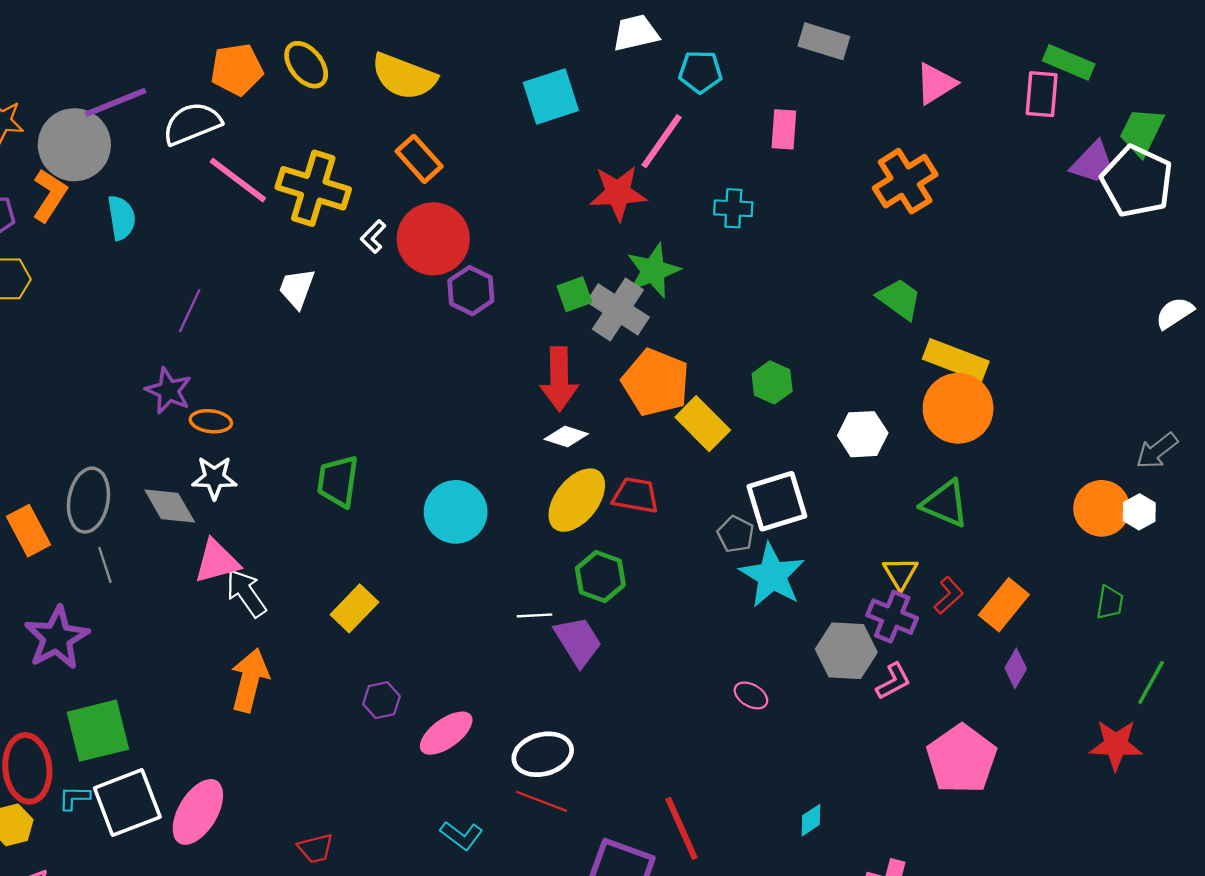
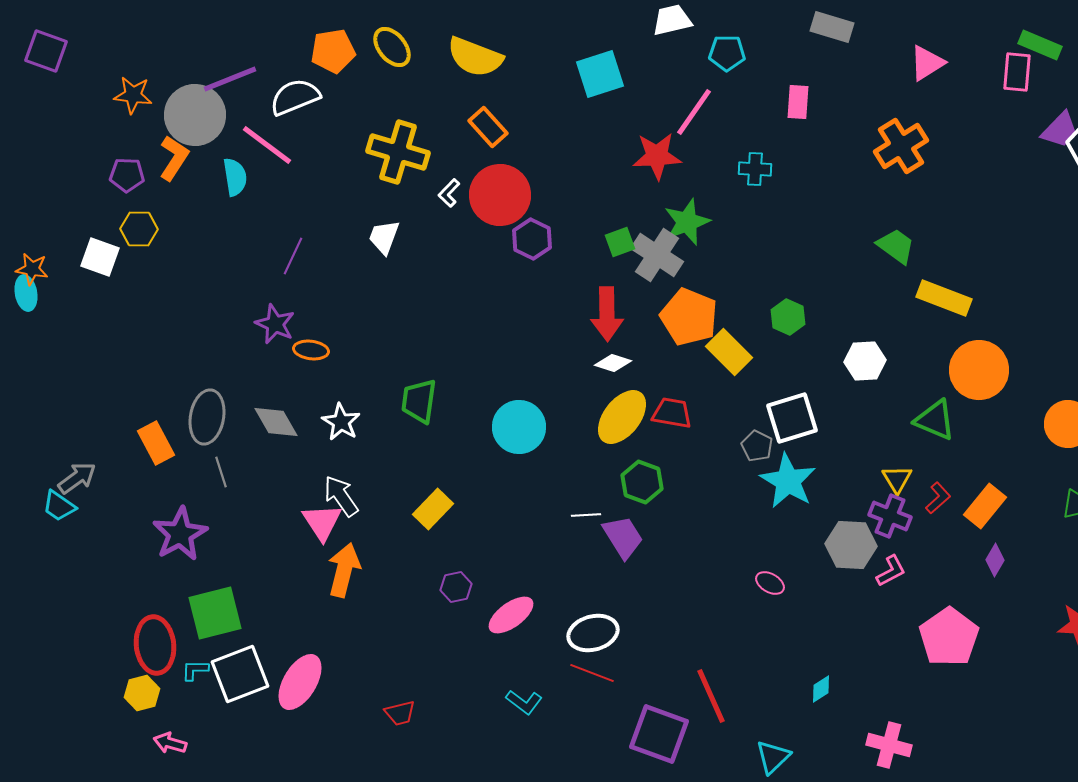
pink line: (238, 180) -> (267, 145), moved
orange circle: (958, 408) -> (979, 370), moved
white star: (214, 478) -> (341, 422), moved, turned 30
pink triangle: (217, 561) -> (322, 522), moved, turned -48

